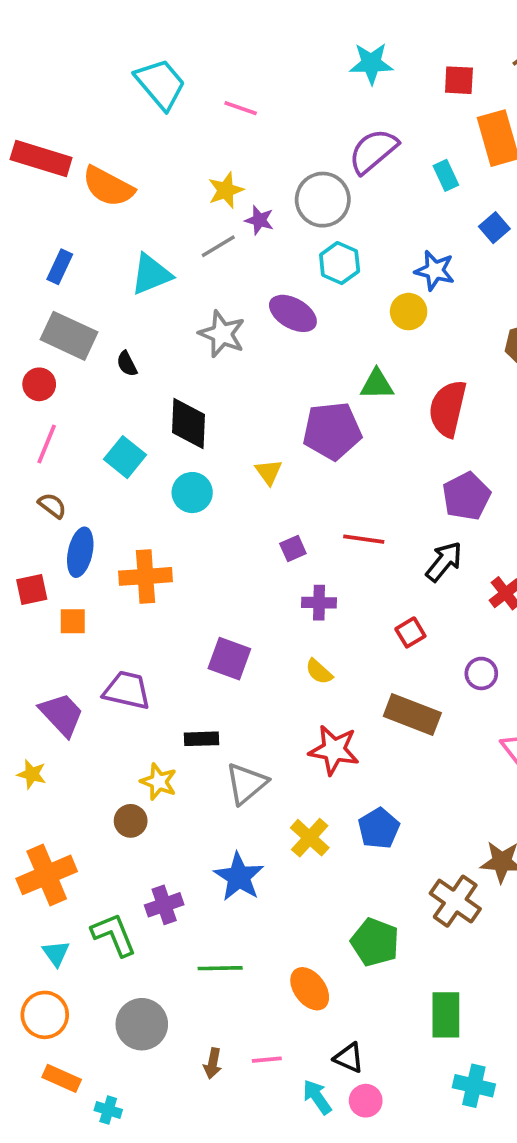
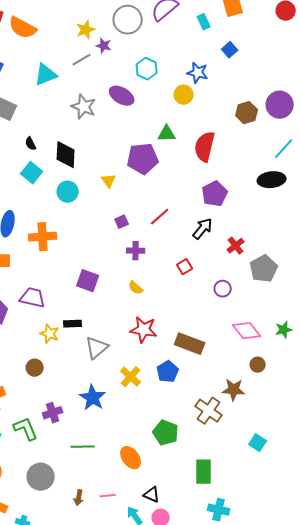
gray circle: (323, 200) -> (128, 20), moved
black semicircle: (127, 364) -> (31, 144), moved
red line: (364, 539) -> (160, 217), turned -50
brown rectangle: (412, 715) -> (190, 344), moved
yellow star: (159, 782) -> (50, 334), moved

